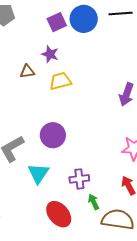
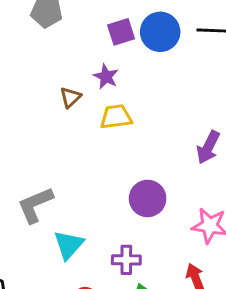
brown triangle: (27, 71) -> (70, 97), turned -42
purple circle: (53, 135) -> (148, 198), moved

